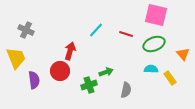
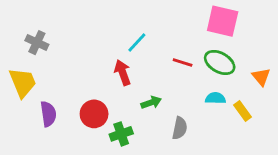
red line: (126, 34) -> (183, 63), moved
green ellipse: (154, 44) -> (220, 63), turned 50
red arrow: (70, 51) -> (123, 73), moved, turned -36
red circle: (60, 71) -> (94, 114), moved
green cross: (89, 85) -> (121, 134), moved

